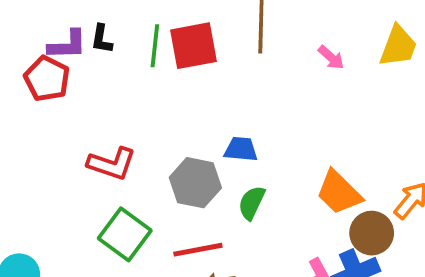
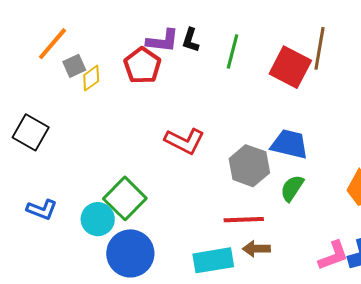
red square: (194, 46) -> (290, 67), moved, turned 30
blue trapezoid: (241, 149) -> (290, 144), size x1.4
green square: (125, 234) -> (125, 198), moved

